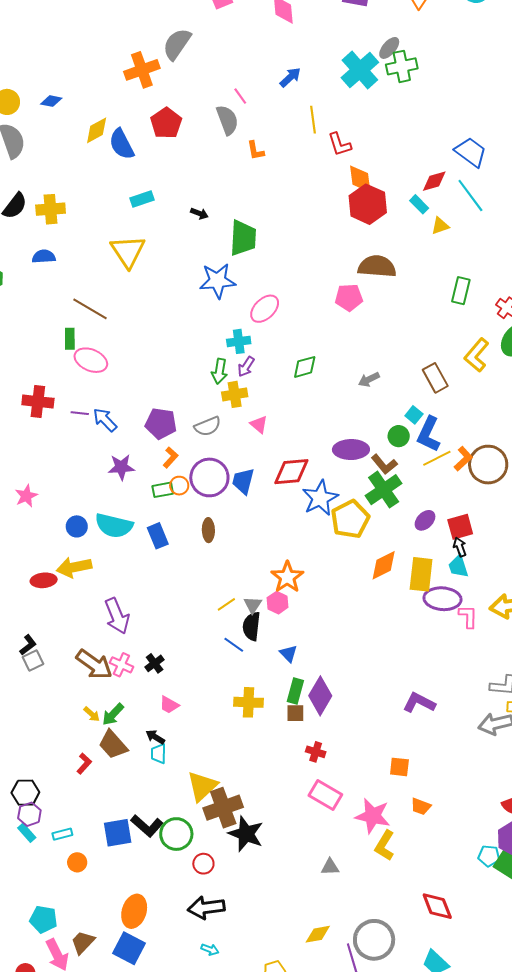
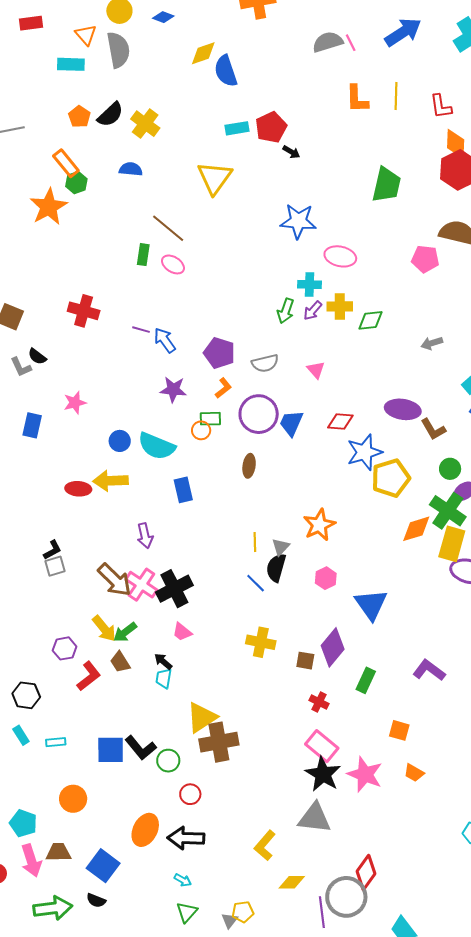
blue arrow: (290, 77) -> (403, 32), size x1.6
gray semicircle: (227, 120) -> (328, 42), moved, turned -96
yellow line: (313, 120) -> (396, 96), moved
red pentagon: (166, 123) -> (271, 127), moved
orange L-shape: (256, 151) -> (357, 99), size x1.4
yellow cross: (51, 209) -> (145, 124), turned 32
green trapezoid: (243, 238) -> (386, 185), moved
pink ellipse: (265, 309) -> (340, 256), turned 48
pink ellipse: (91, 360) -> (173, 264), moved, size x0.7
yellow cross: (235, 394) -> (340, 306), moved
red cross: (38, 402) -> (84, 311), moved
green circle: (399, 436) -> (450, 469), moved
red diamond: (291, 472) -> (340, 422), size x0.7
orange circle: (179, 486) -> (201, 430), moved
green cross: (384, 490) -> (448, 511), moved, turned -30
blue rectangle: (158, 536) -> (183, 490), moved
pink hexagon: (278, 603) -> (326, 578), moved
yellow line: (226, 604) -> (255, 542), turned -66
purple arrow: (117, 616) -> (145, 536), size x0.7
blue triangle: (288, 654) -> (371, 604), moved, size x1.8
black cross: (155, 663) -> (174, 589), size x1.8
pink cross: (121, 665) -> (141, 585), size x1.4
green rectangle: (295, 691) -> (366, 680), moved
yellow arrow: (92, 714) -> (104, 629), size x1.6
brown trapezoid: (113, 745) -> (120, 662), size x0.7
red L-shape: (84, 764) -> (89, 676), size x1.4
purple hexagon: (29, 814) -> (65, 648), moved
green circle: (176, 834) -> (168, 761), size x0.7
black star: (246, 834) -> (323, 774), moved
yellow L-shape: (385, 846) -> (265, 845), moved
orange circle: (77, 862) -> (73, 799), moved, size x1.4
gray triangle: (330, 867) -> (315, 818), size x1.8
red diamond: (437, 906) -> (366, 872), moved, turned 48
orange ellipse: (134, 911) -> (145, 830), moved
brown trapezoid: (83, 942) -> (58, 852), turned 36

